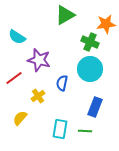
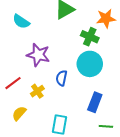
cyan semicircle: (17, 37) -> (21, 22), moved
red line: (14, 78) -> (13, 83), moved
green line: (85, 131) -> (106, 126), moved

